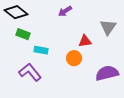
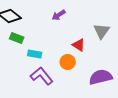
red triangle: (85, 41) -> (79, 45), turned 40
purple L-shape: (30, 72) -> (42, 76), moved

